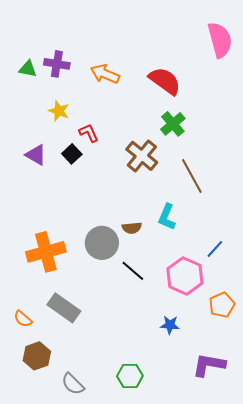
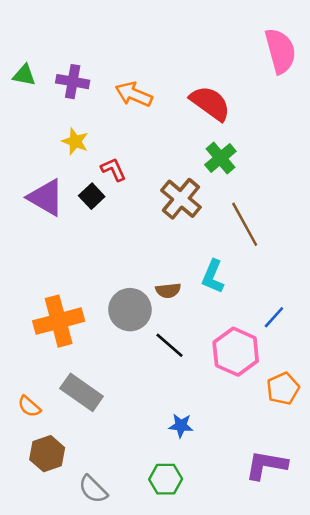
green triangle: (28, 69) -> (24, 75), moved
purple triangle: (36, 155) -> (46, 197), size x1.4
blue star: (170, 325) -> (181, 426), moved

